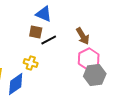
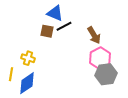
black line: (49, 40) -> (64, 26), moved
yellow cross: (31, 63) -> (28, 58), moved

